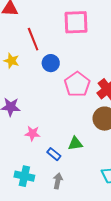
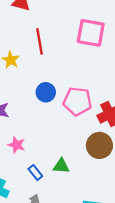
blue circle: (51, 63) -> (46, 92), moved
pink pentagon: (77, 84) -> (77, 101), turned 30

